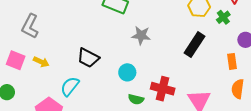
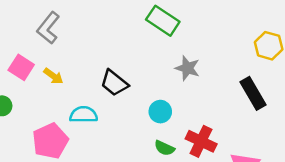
black rectangle: (195, 45) -> (253, 93), turned -75
cyan semicircle: (70, 86) -> (84, 115), turned 40

